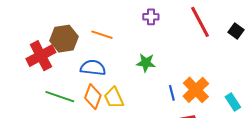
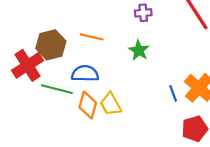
green star: (146, 63) -> (139, 50), moved, turned 30
green line: (60, 97) -> (57, 89), moved

